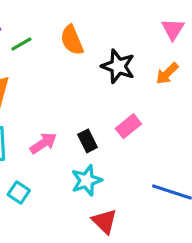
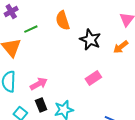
green line: (21, 44) -> (31, 29), moved
black rectangle: (88, 141) -> (41, 105), moved

